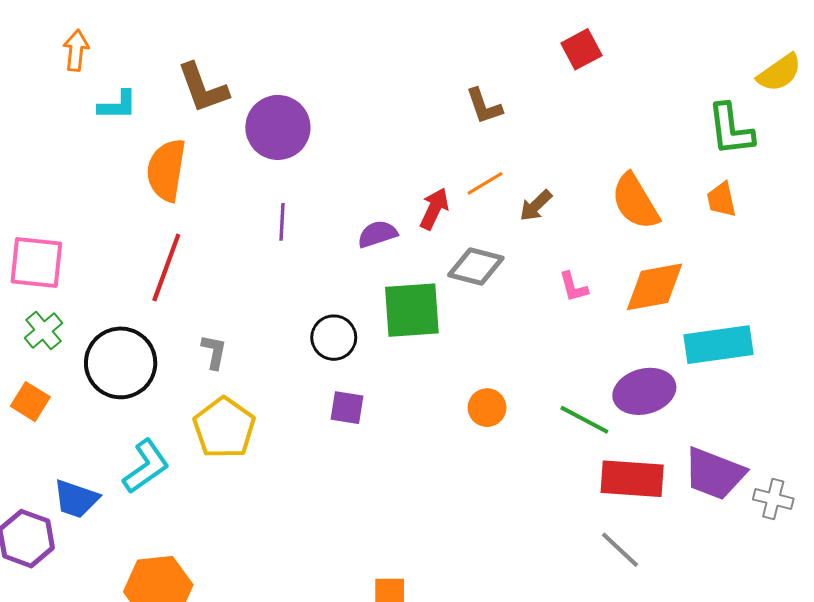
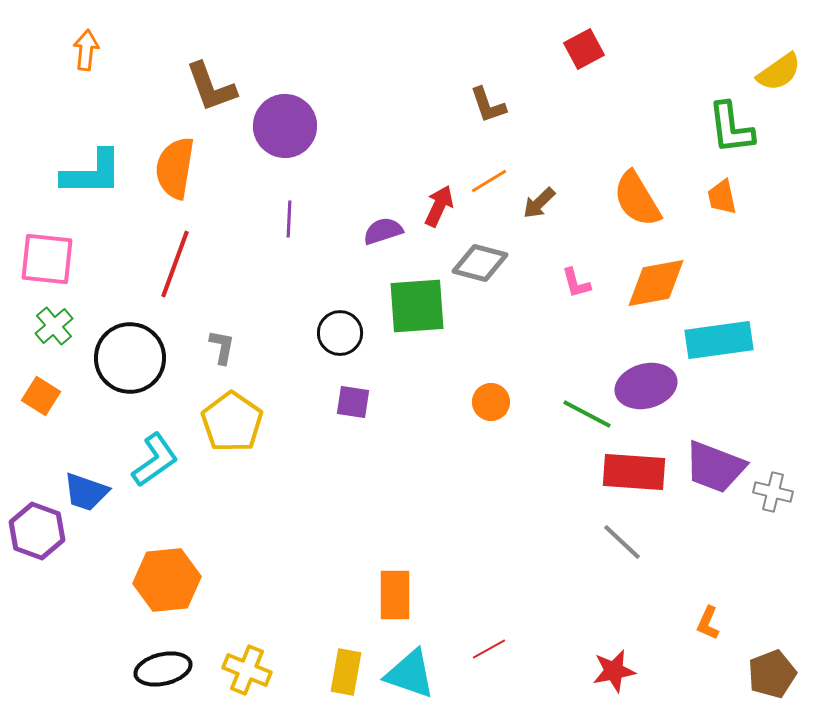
cyan L-shape: (118, 105) -> (92, 173), moved, size x1.6

